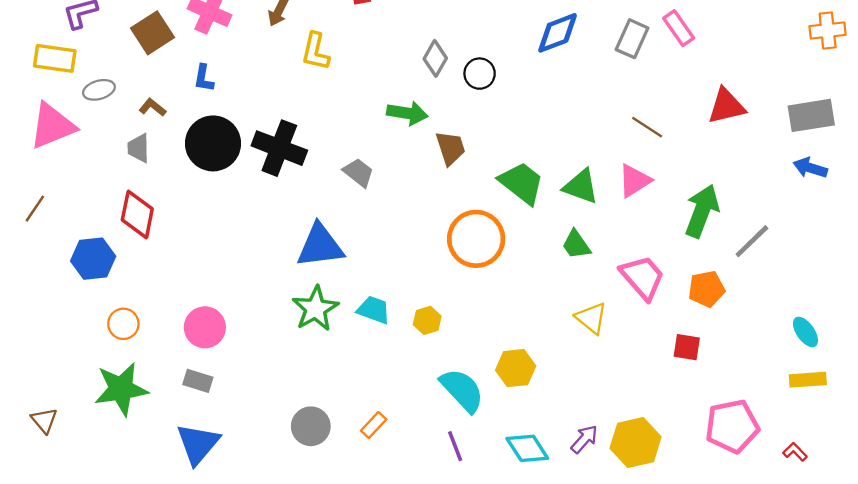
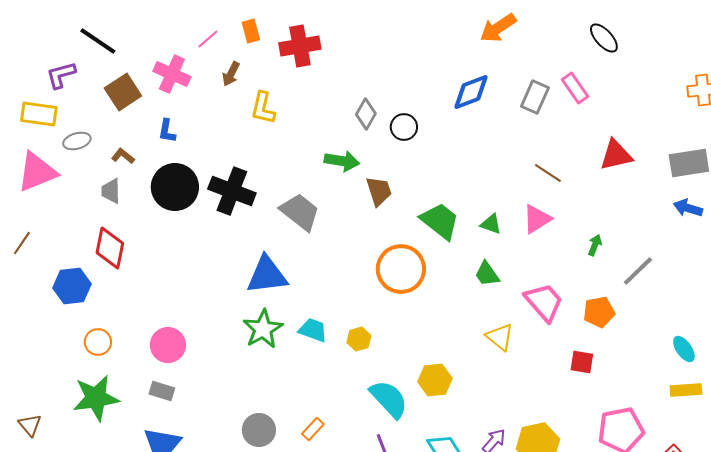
gray trapezoid: (359, 173) -> (300, 212), size x1.5
green triangle: (581, 186) -> (491, 224), size x0.7
green arrow: (702, 211) -> (595, 245), size x0.5

